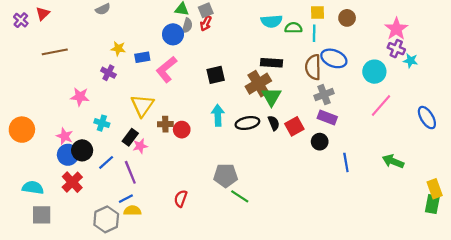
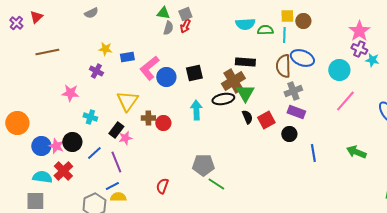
brown circle: (347, 18) -> (303, 21), moved
blue circle: (173, 34) -> (166, 77), moved
black ellipse: (247, 123) -> (223, 99), moved
pink star: (65, 136) -> (56, 146), moved
blue circle: (68, 155) -> (41, 146), moved
cyan semicircle: (33, 188) -> (42, 177), moved

